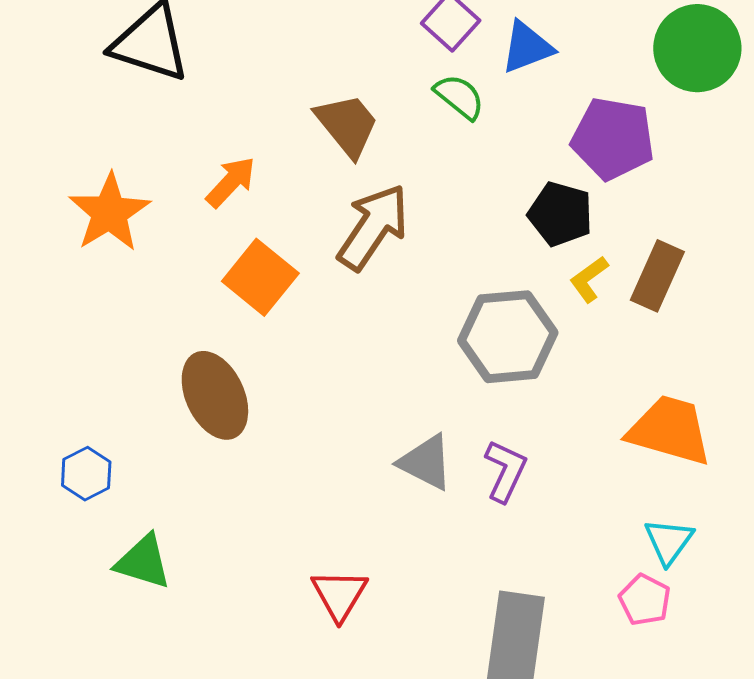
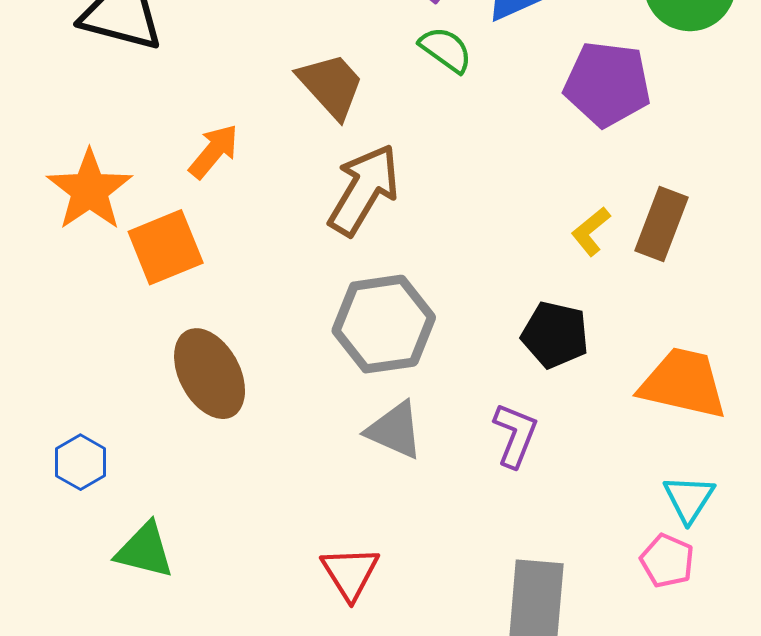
black pentagon: (560, 214) -> (555, 335), moved
orange square: (260, 277) -> (166, 247), moved, turned 32
gray hexagon: (508, 337) -> (384, 324), moved
gray triangle: (426, 462) -> (395, 430), moved

